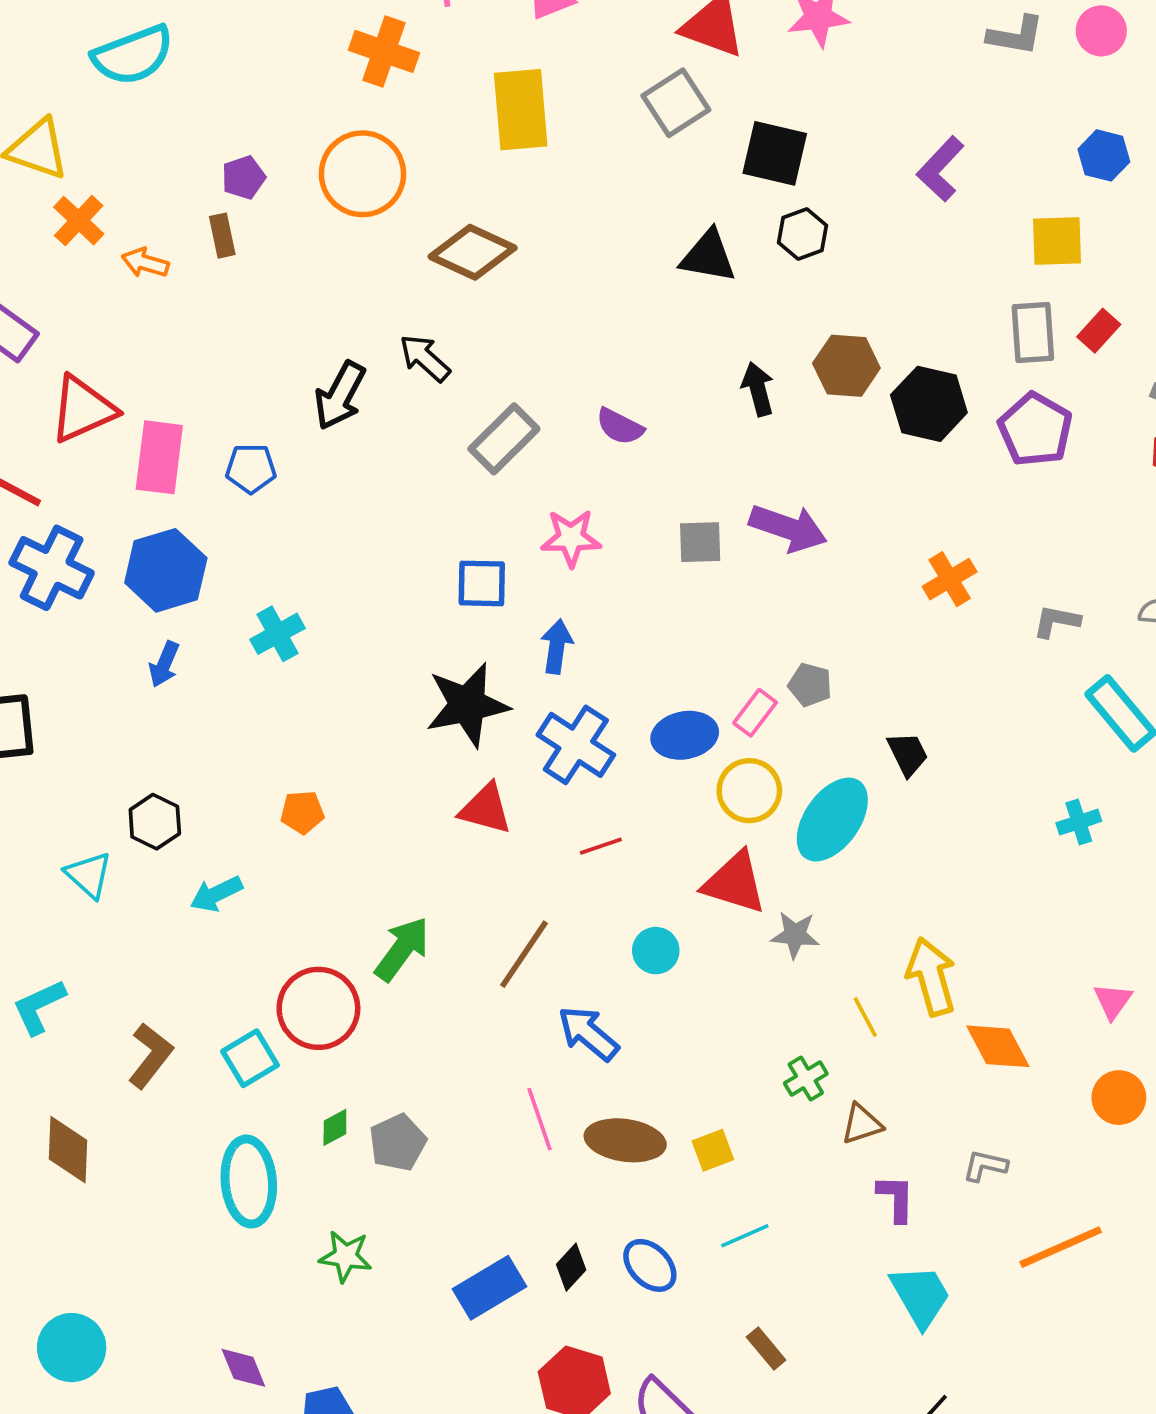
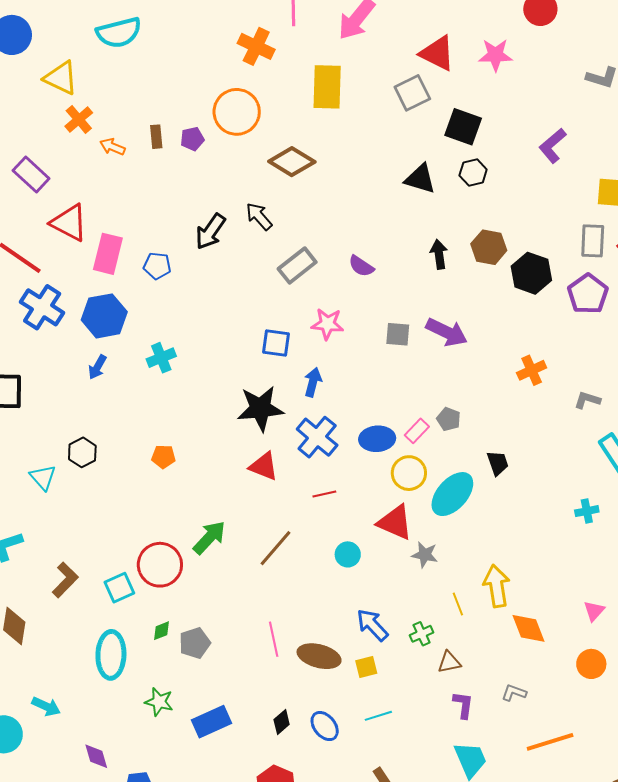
purple pentagon: (244, 177) -> (192, 139), moved
red triangle: (83, 409) -> (69, 223), turned 45
cyan arrow: (216, 894) -> (46, 706), moved, turned -136
blue arrow: (588, 1033) -> (372, 625), moved
blue rectangle: (489, 1288) -> (211, 722), moved

